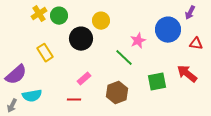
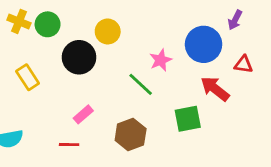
yellow cross: (39, 14) -> (19, 21), turned -35
red arrow: (187, 74) -> (215, 89), moved

